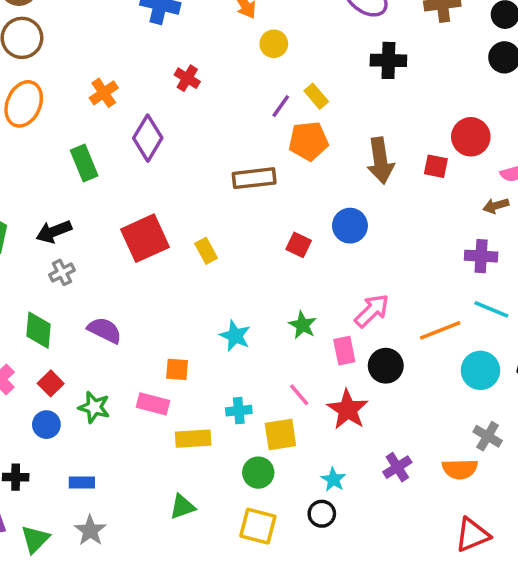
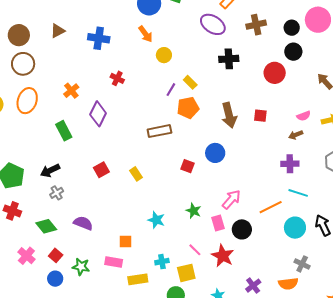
red circle: (471, 137) -> (275, 73), moved
red square: (145, 238) -> (101, 170), size x0.6
green diamond: (39, 330) -> (46, 226), turned -40

